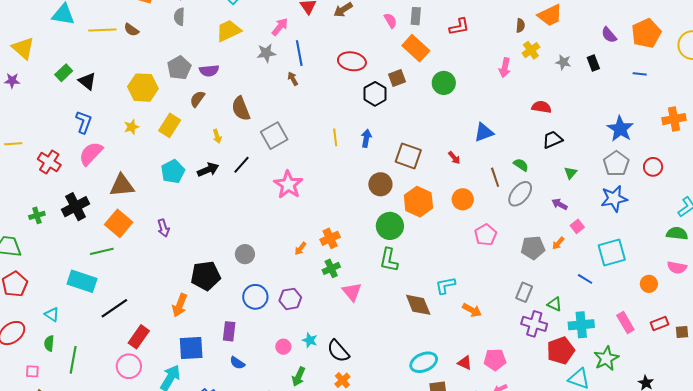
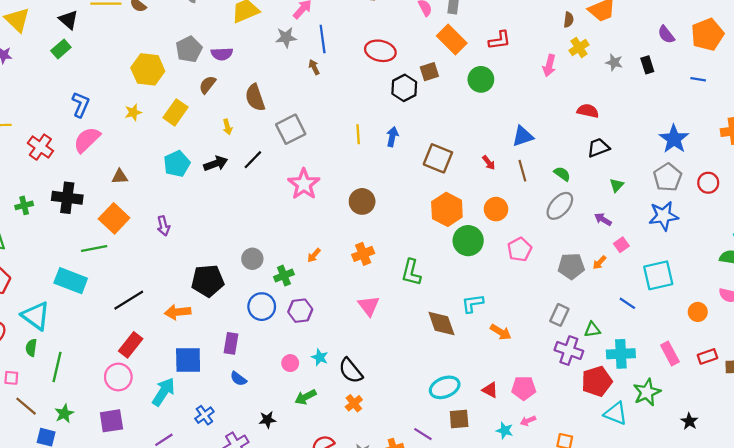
red L-shape: (459, 27) -> (500, 40), moved
black triangle: (87, 81) -> (68, 20), moved
brown line: (495, 177) -> (522, 171), moved
brown circle: (380, 184) -> (362, 201), moved
brown triangle: (122, 185) -> (120, 177), size x0.6
black cross: (76, 207) -> (67, 198), turned 32
green circle: (390, 226) -> (468, 241), moved
orange cross: (330, 238) -> (363, 254), moved
green cross: (331, 268) -> (284, 276), moved
green triangle: (554, 304) -> (592, 330), turned -35
orange arrow: (180, 305) -> (178, 312), turned 60
black line: (114, 308) -> (129, 300), moved
cyan triangle: (52, 314) -> (36, 316), size x1.8
green arrow: (299, 377) -> (306, 397), turned 36

